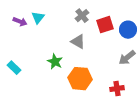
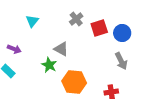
purple arrow: (20, 22) -> (14, 49), moved
gray triangle: (78, 42) -> (61, 49), moved
gray arrow: (127, 58) -> (121, 61), turned -78

